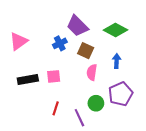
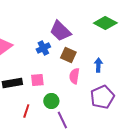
green diamond: (116, 30) -> (105, 23), moved
green circle: (96, 103) -> (51, 101), moved
red line: (56, 108) -> (26, 111), moved

